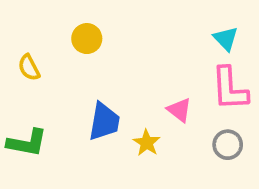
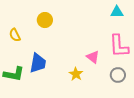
cyan triangle: (226, 39) -> (117, 12), moved, turned -48
blue trapezoid: (104, 122) -> (38, 63), moved

